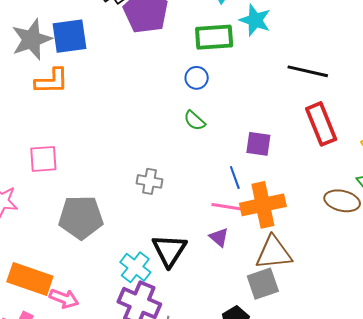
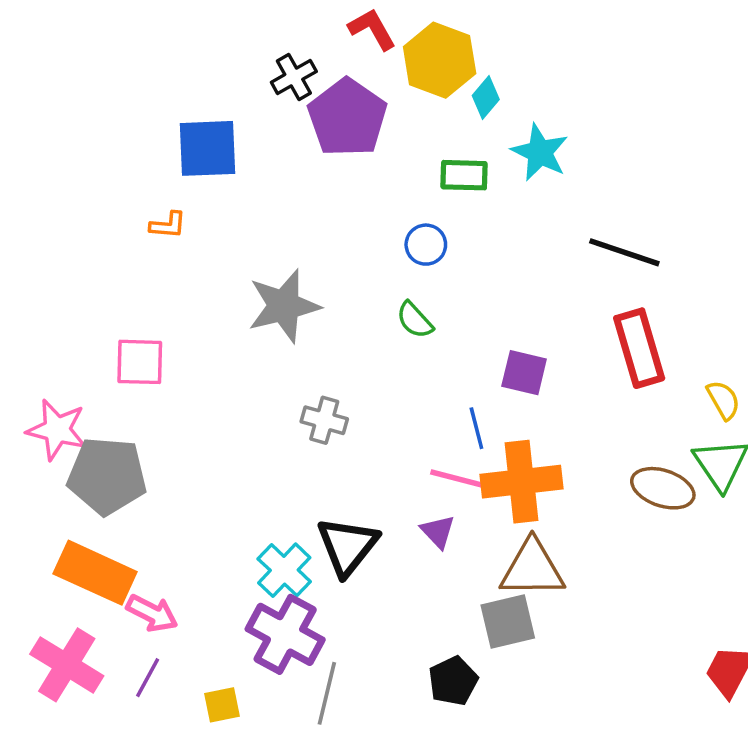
green rectangle: (214, 37) -> (464, 175), size x0.7
gray star: (32, 39) -> (284, 306), moved
orange L-shape: (52, 81) -> (168, 225), size x0.6
gray pentagon: (81, 217) -> (107, 476), moved

